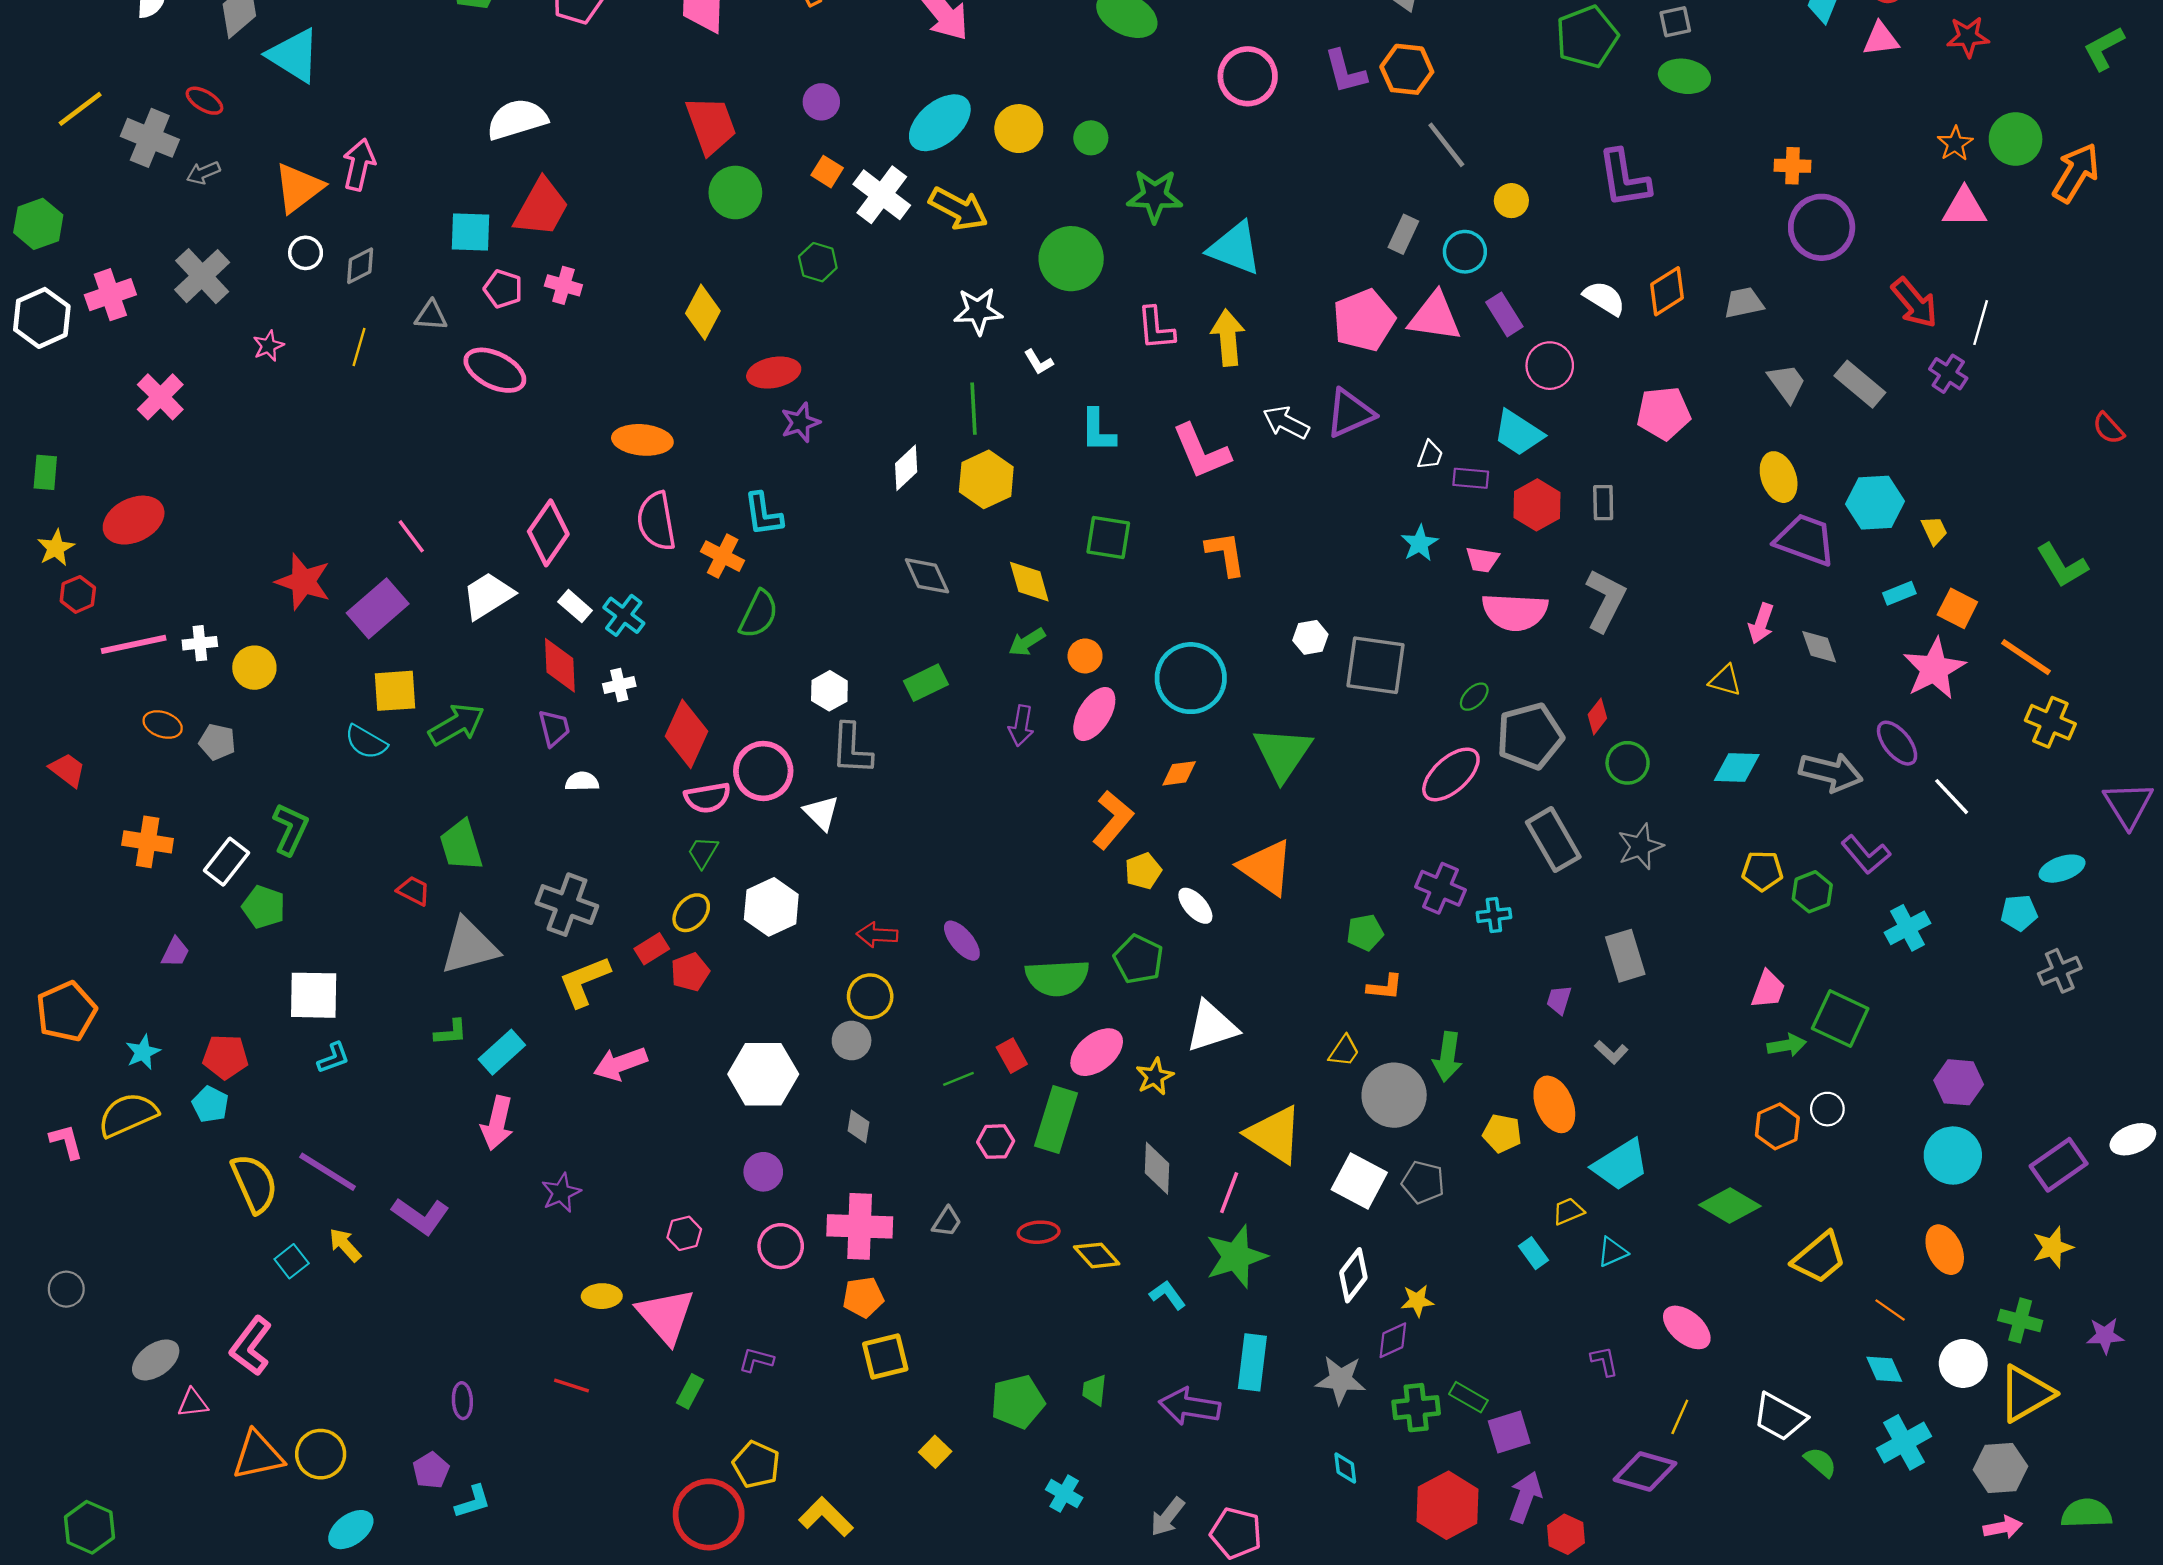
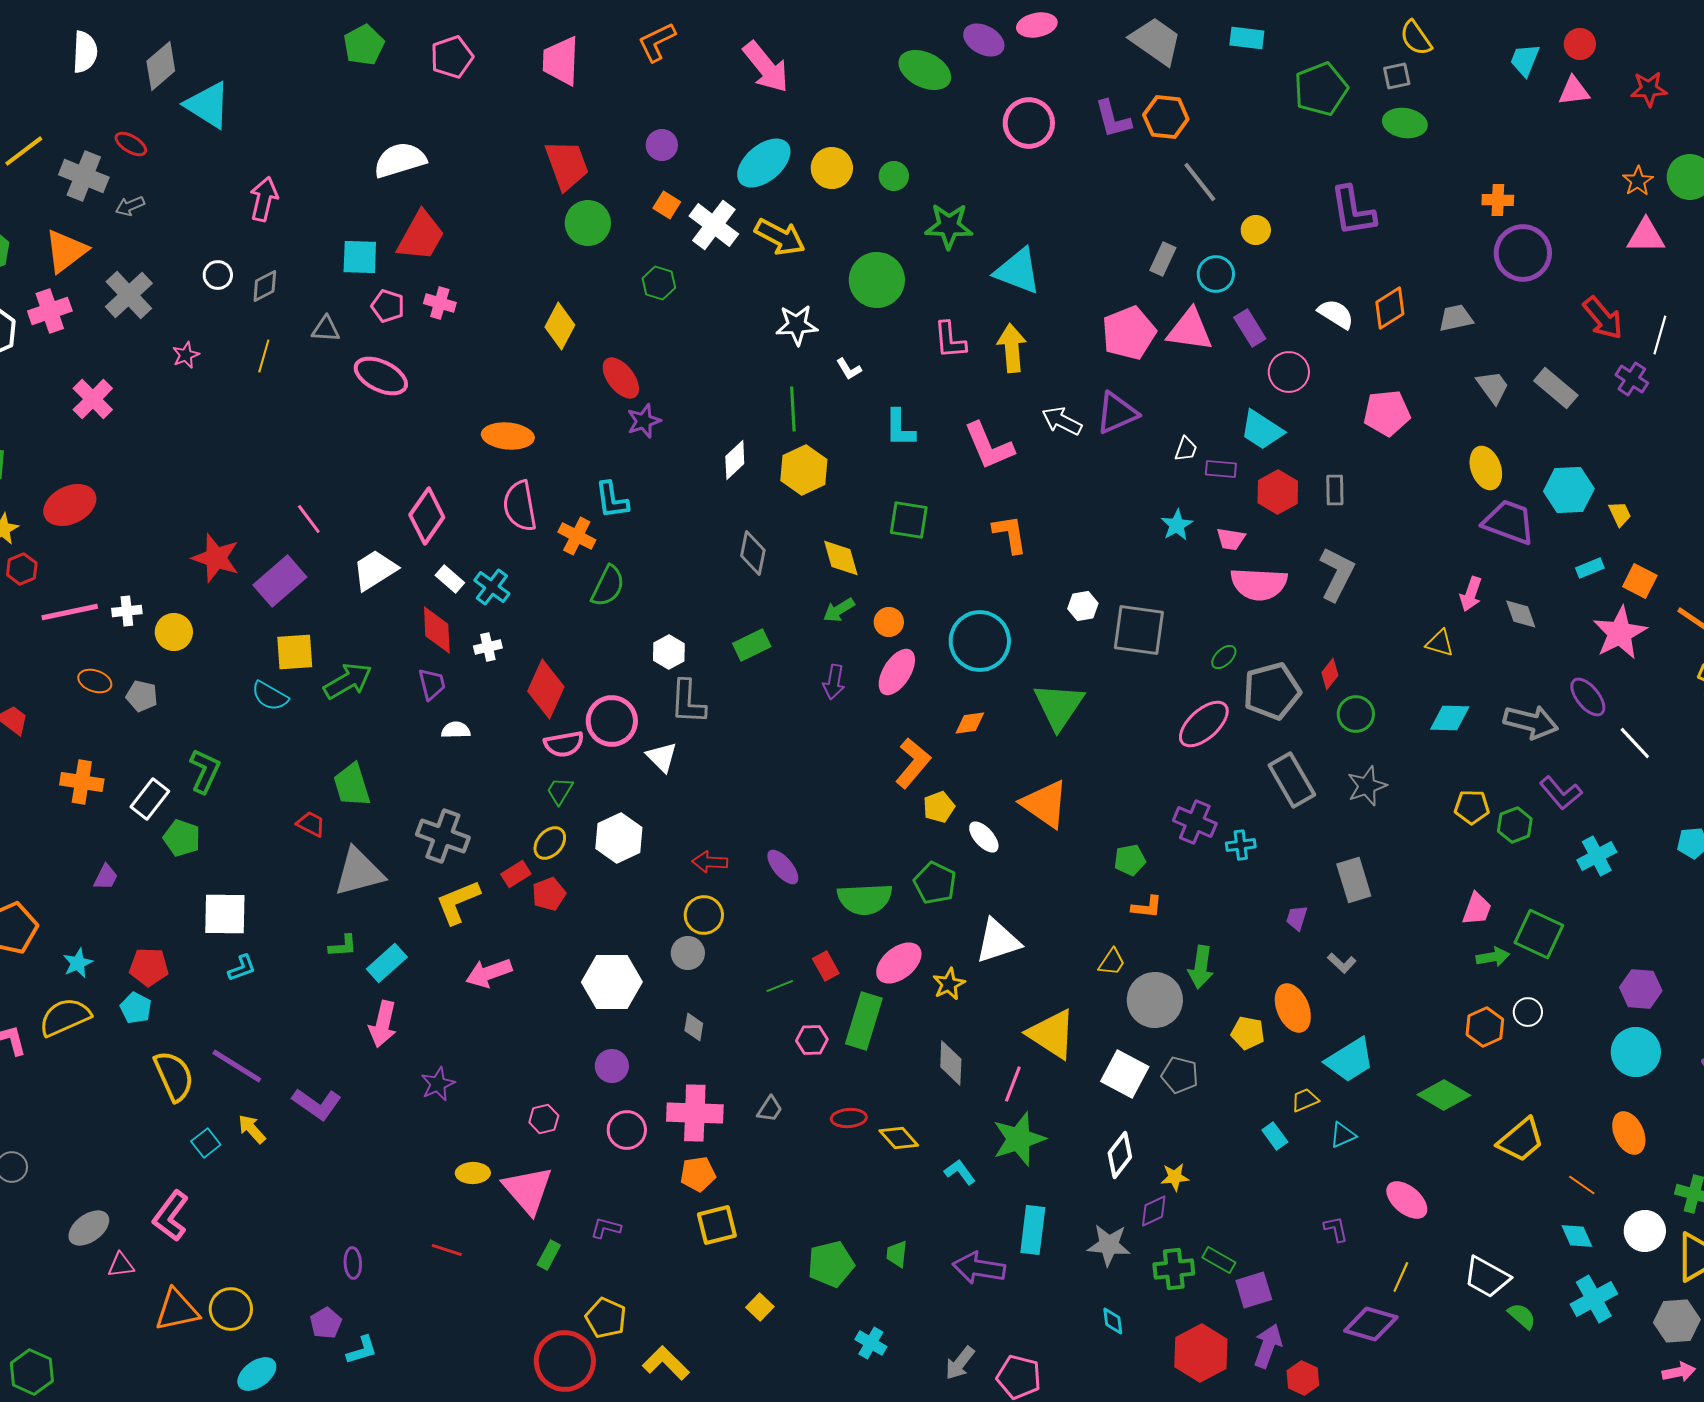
orange triangle: (299, 188) -> (66, 251), moved
red ellipse: (774, 373) -> (621, 378), turned 63
gray diamond: (927, 576) -> (753, 553), turned 36

